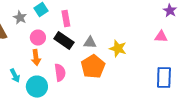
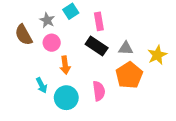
pink circle: (38, 38) -> (52, 43), moved
yellow star: (118, 49) -> (157, 55), turned 30
pink semicircle: (60, 73) -> (99, 91), moved

